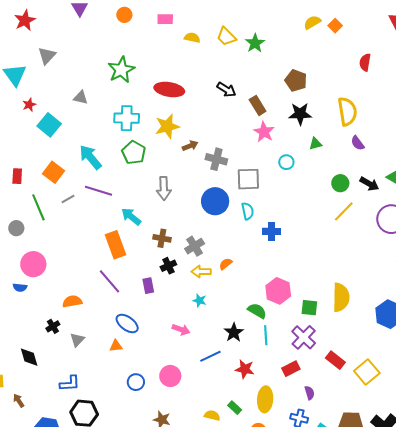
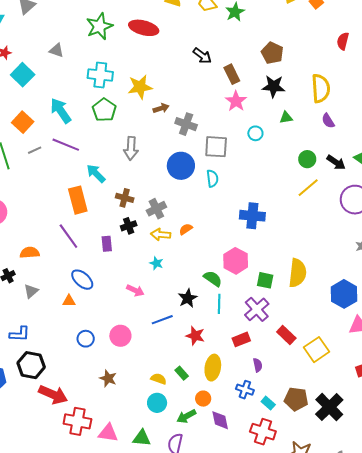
red ellipse: (169, 89) -> (144, 28), moved
blue cross: (272, 231) -> (252, 216), moved, size x1.4

